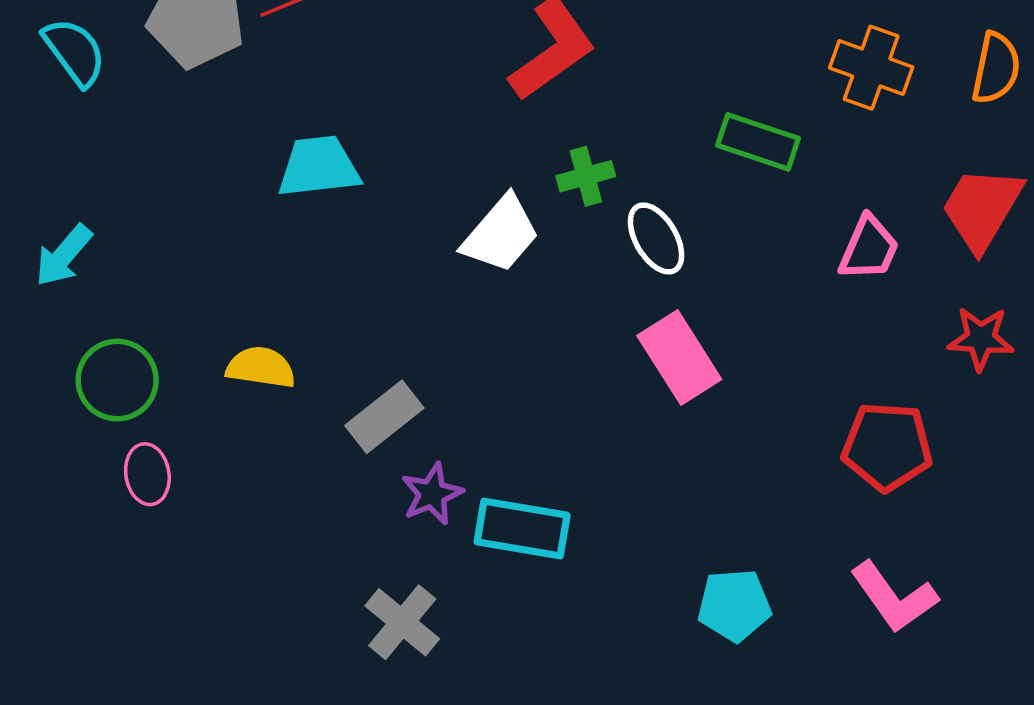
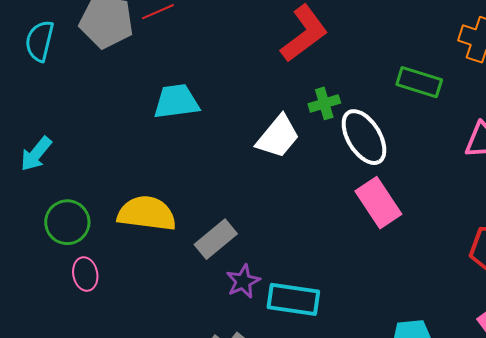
cyan semicircle: (75, 52) -> (40, 41), turned -129
white ellipse: (656, 238) -> (364, 137), size x1.4
yellow semicircle: (261, 367) -> (147, 213), size x1.5

